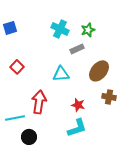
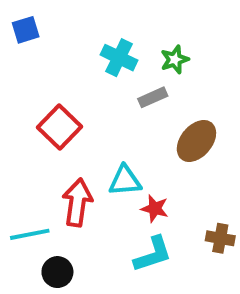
blue square: (10, 28) -> (26, 30), moved
red square: (17, 67) -> (59, 127), moved, size x1.5
cyan triangle: (61, 74) -> (125, 181), moved
brown cross: (109, 97) -> (220, 238), moved

